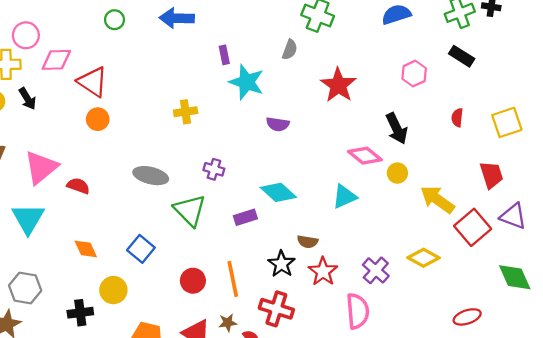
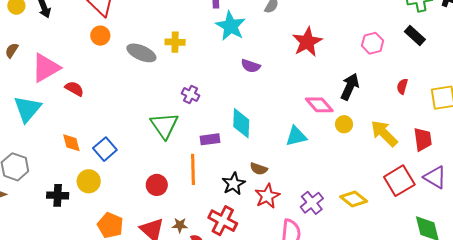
black arrow: (397, 128) -> (350, 87), turned -140
gray ellipse: (151, 176) -> (141, 53), moved
cyan diamond: (278, 192) -> (241, 123), turned 40
yellow arrow: (437, 200) -> (384, 133), moved
blue square: (141, 249) -> (105, 149), moved
orange line: (233, 279) -> (193, 169), moved

